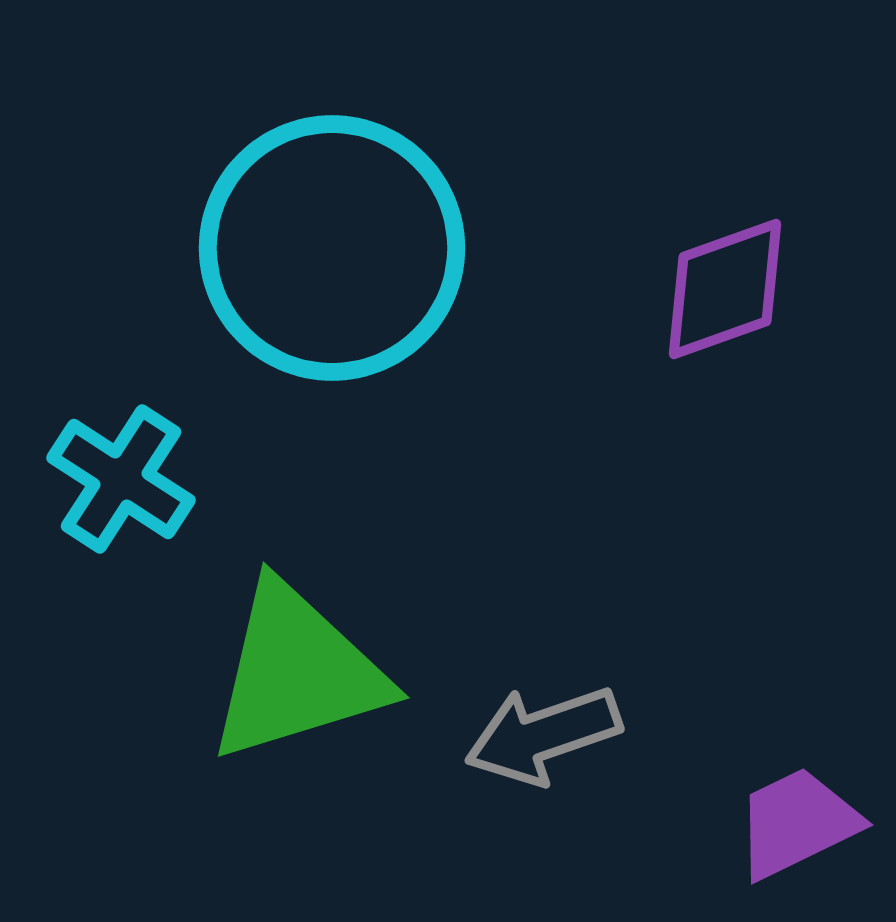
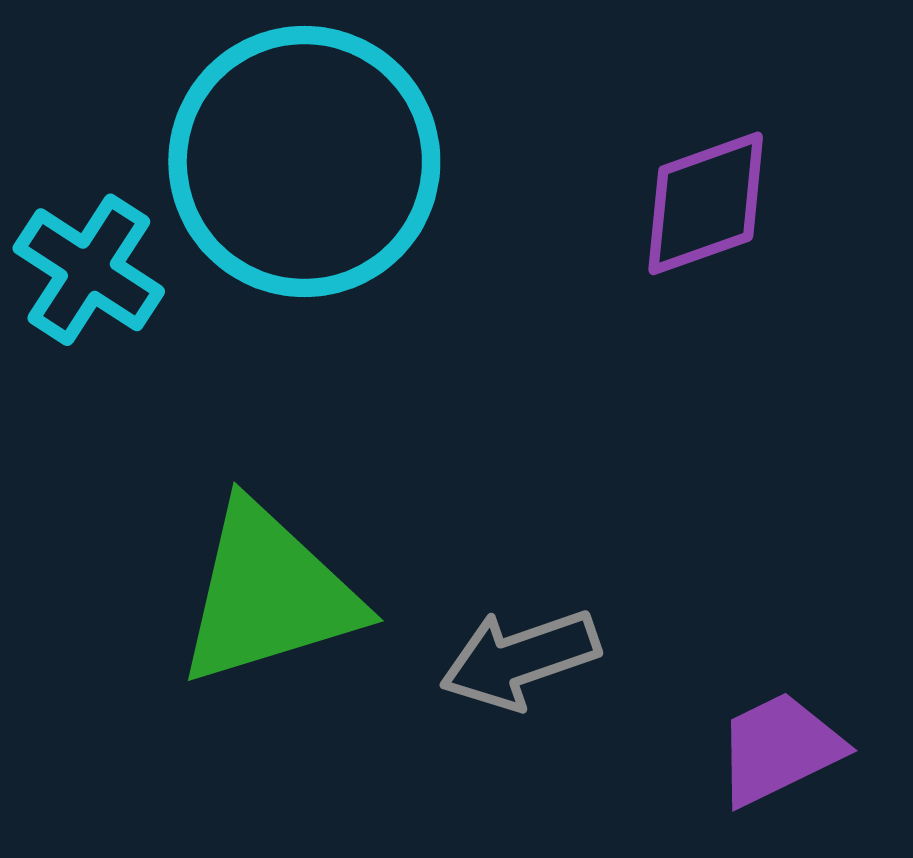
cyan cross: (121, 479) -> (89, 270), moved

